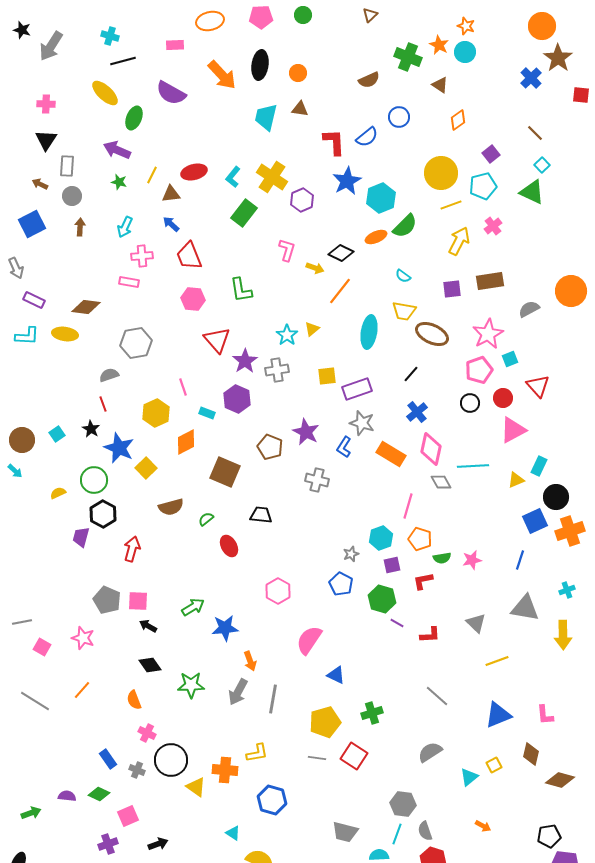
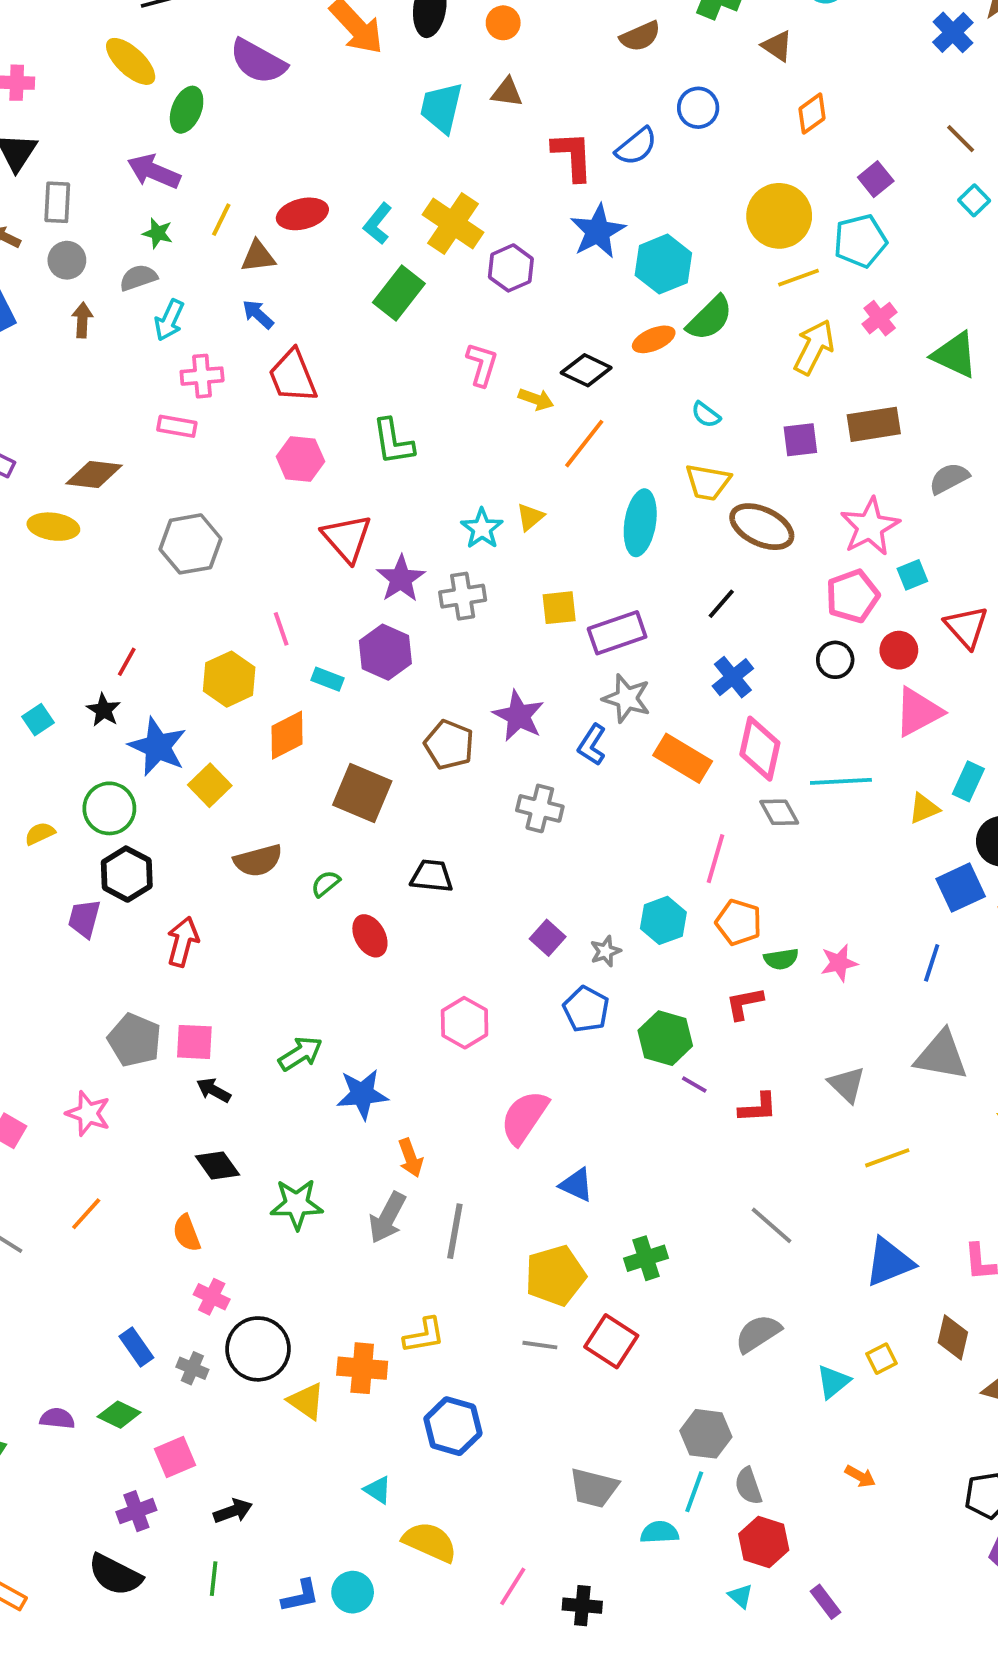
green triangle: (532, 192) -> (955, 355), moved
gray semicircle: (109, 375) -> (138, 278), moved
red line: (103, 404) -> (127, 662), turned 49
purple square: (392, 565) -> (548, 938), moved, turned -36

